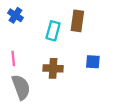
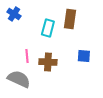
pink line: (13, 58) -> (27, 56), moved
gray semicircle: (21, 87) -> (19, 79), turned -45

